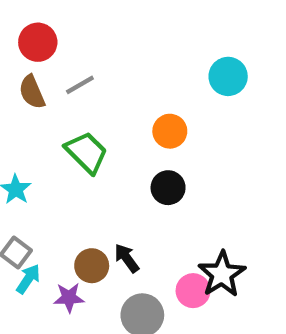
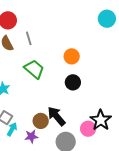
cyan circle: (228, 76) -> (107, 19), moved
gray line: (80, 85) -> (29, 38), turned -72
black arrow: (127, 258) -> (56, 116), size x1.5

